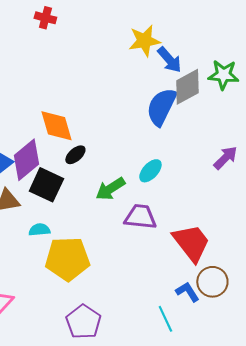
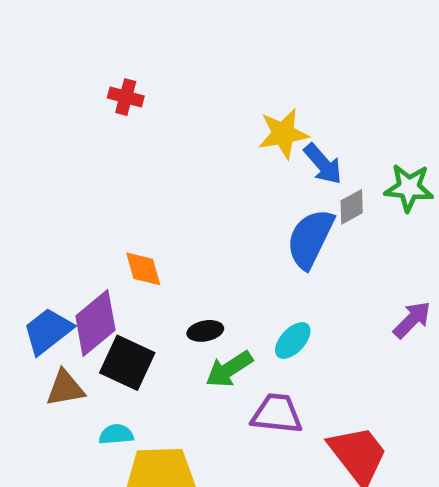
gray diamond: (187, 87) -> (352, 207), size x0.6
orange diamond: (56, 126) -> (143, 269), size x0.7
black ellipse: (75, 155) -> (205, 331), moved, turned 30

